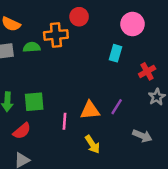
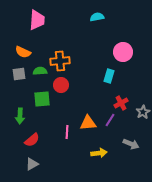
red circle: (79, 17) -> (61, 85), moved
red cross: (147, 71) -> (121, 103), moved
green square: (34, 102) -> (42, 99), moved
yellow arrow: (92, 144) -> (99, 153), moved, turned -63

